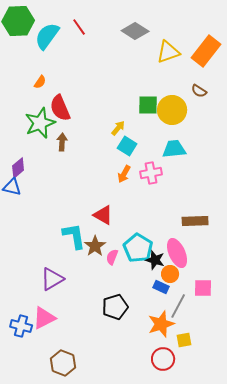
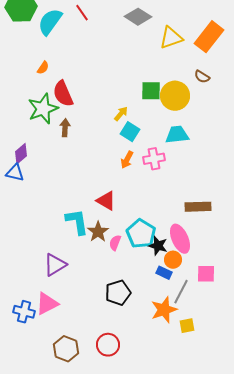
red circle: (163, 359) -> (108, 345), moved

